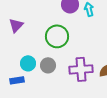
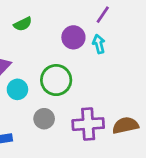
cyan circle: (28, 63) -> (17, 89), moved

